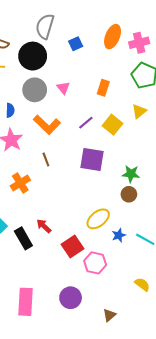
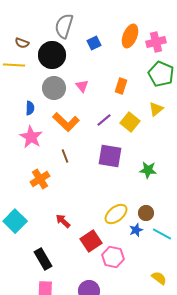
brown circle: (129, 194) -> (146, 213), moved
black rectangle: (23, 238) -> (43, 259), moved

